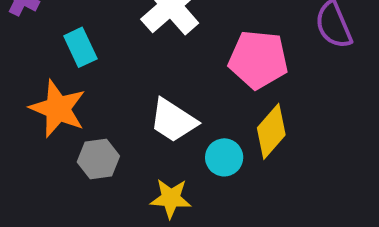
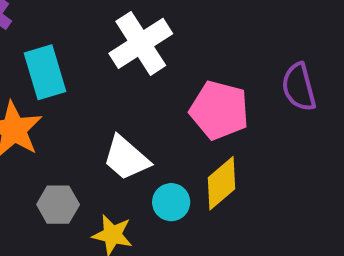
cyan rectangle: (80, 47) -> (45, 72), size x1.4
gray hexagon: (98, 159) -> (58, 205), moved

